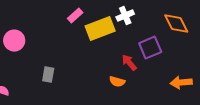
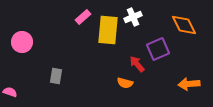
yellow rectangle: (100, 29) -> (108, 30), turned -64

